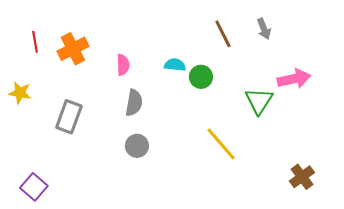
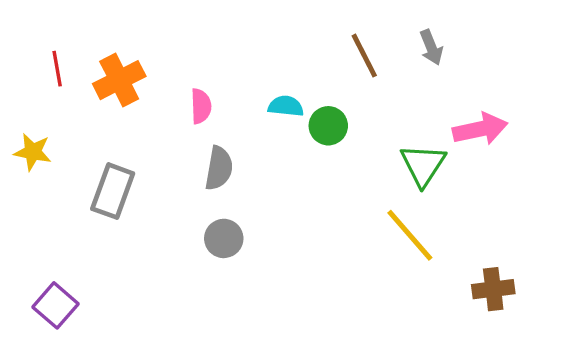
yellow line: (221, 144) -> (410, 235), moved
brown cross: (302, 177) -> (493, 289), turned 30

